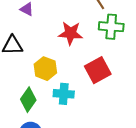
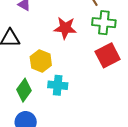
red square: (98, 70) -> (108, 55), moved

